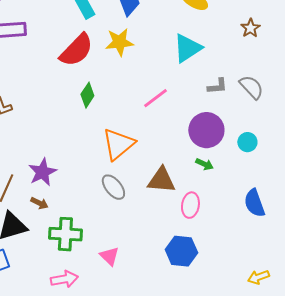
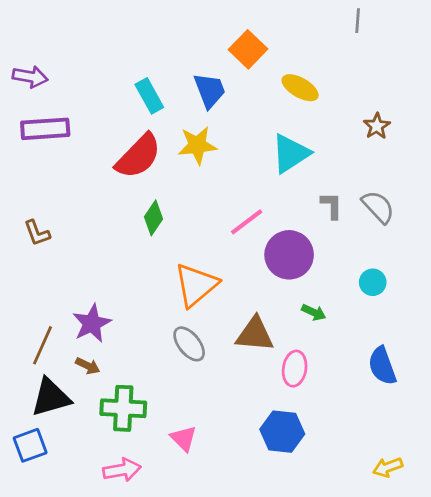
gray L-shape: (217, 86) -> (332, 206), turned -85
purple circle: (206, 130) -> (289, 255), moved

